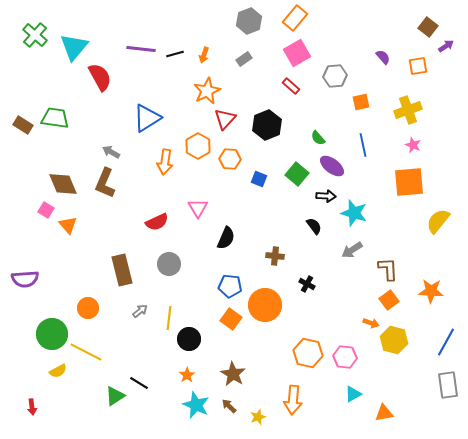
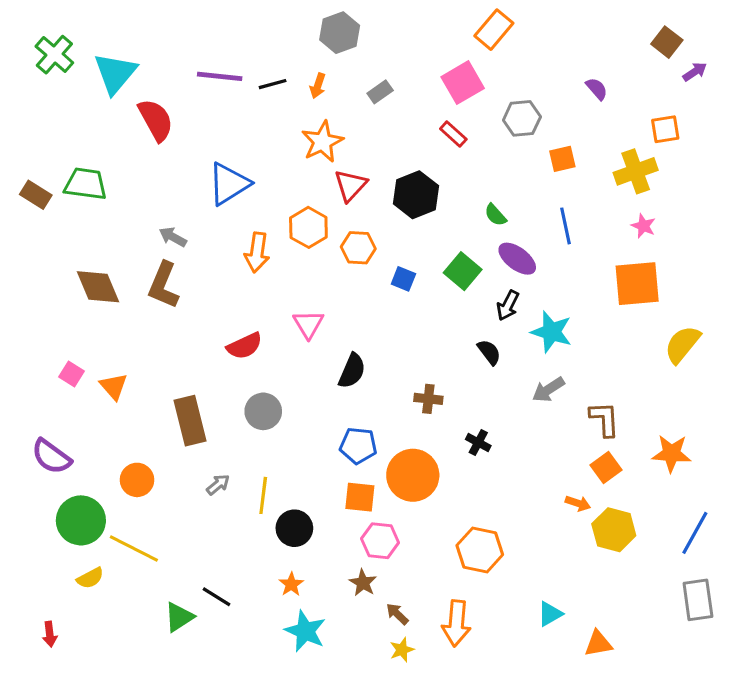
orange rectangle: (295, 18) -> (494, 30), moved
gray hexagon: (249, 21) -> (340, 33), moved
orange square: (418, 66) -> (665, 129), moved
black arrow: (326, 196) -> (508, 305), turned 114
pink square: (46, 210) -> (72, 374), moved
orange triangle: (68, 225) -> (114, 386), moved
purple semicircle: (25, 279) -> (51, 457), moved, turned 40
orange square: (231, 319) -> (360, 497), turned -30
pink hexagon: (345, 357) -> (380, 541), moved
brown star: (233, 374) -> (363, 583), size x0.7
brown arrow: (229, 406) -> (397, 614), moved

